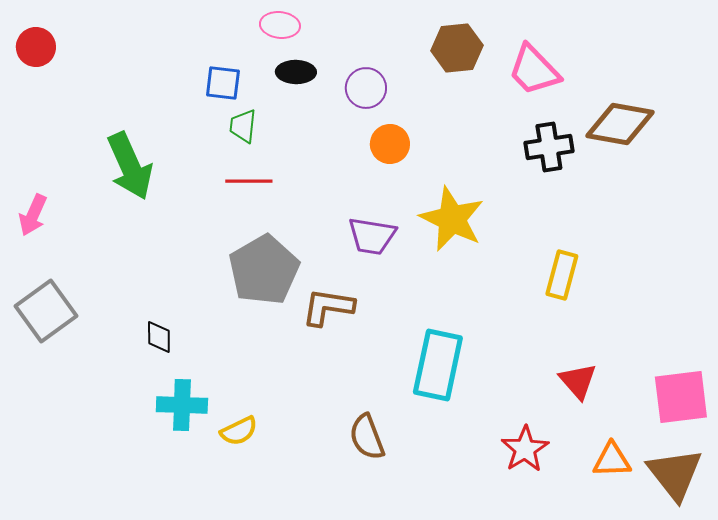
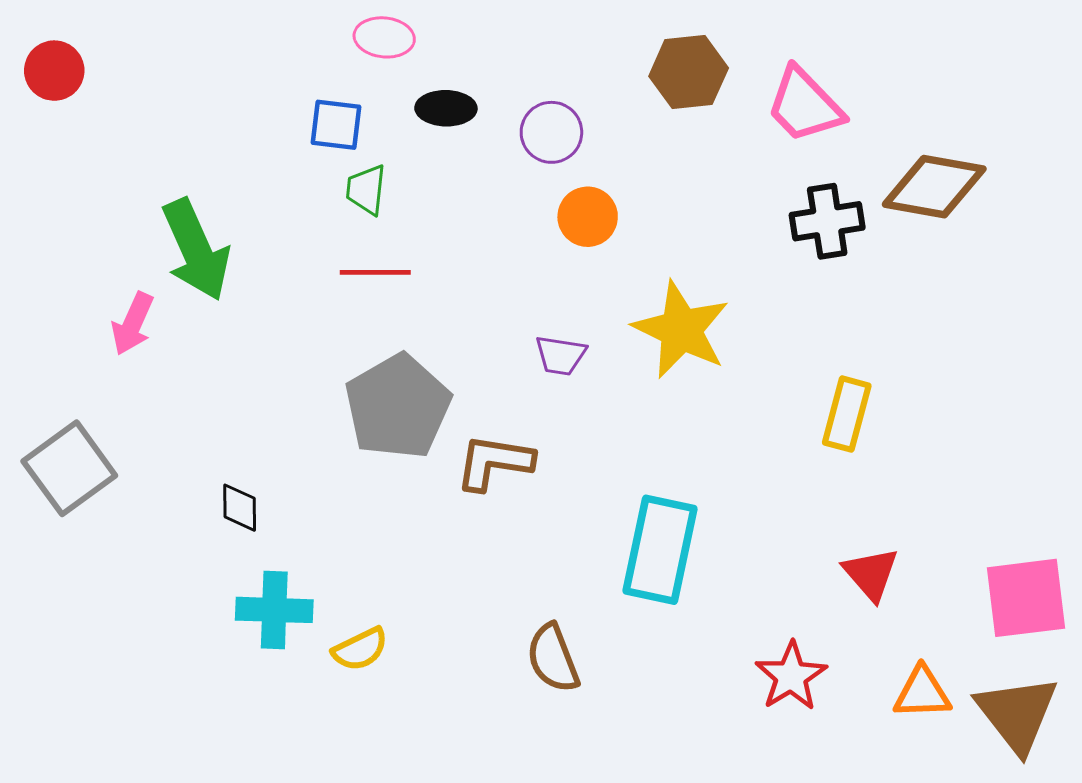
pink ellipse: (280, 25) -> (384, 37), moved
pink arrow: (33, 215) -> (133, 324), moved
purple trapezoid: (372, 236) -> (560, 355), size x0.7

